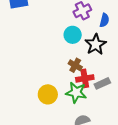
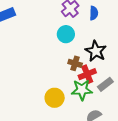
black star: (96, 44) -> (96, 51), moved
gray rectangle: (102, 83) -> (105, 84), moved

